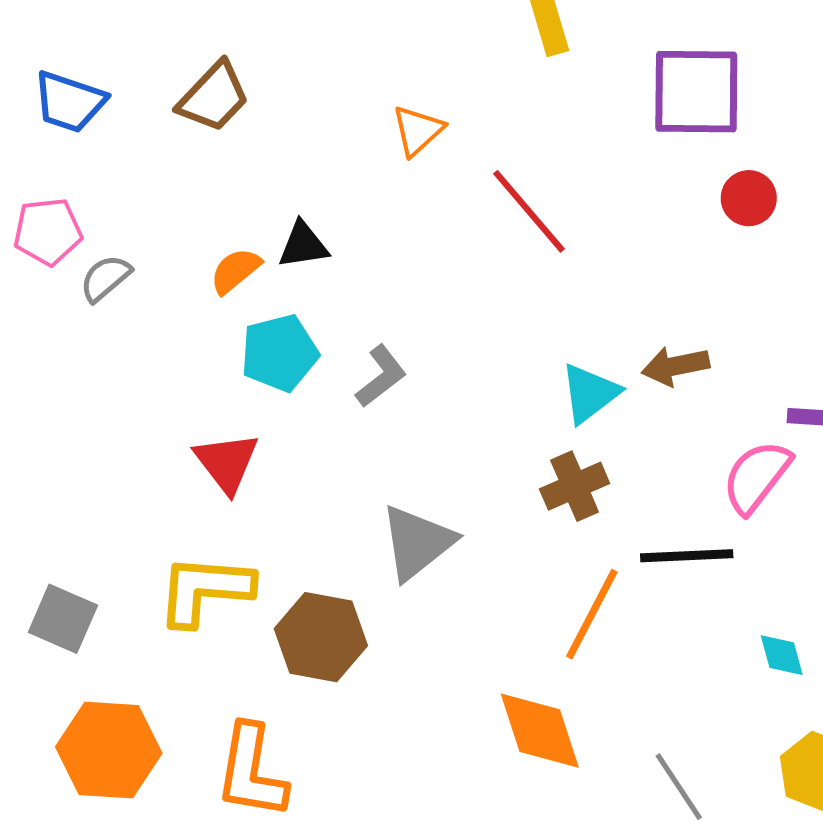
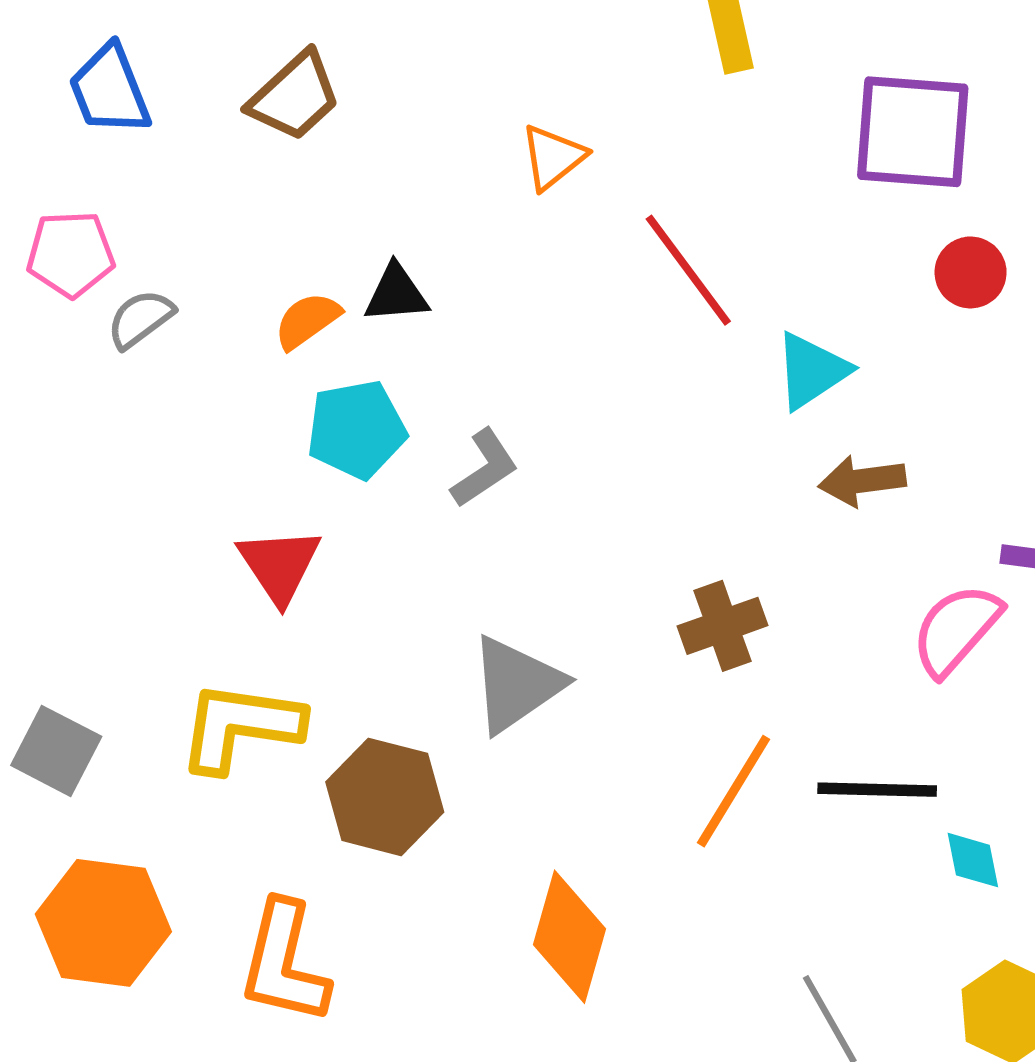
blue trapezoid: (69, 102) -> (110, 90), turned 46
cyan triangle: (590, 393) -> (812, 371), moved
black line: (687, 556) -> (877, 790), moved
orange diamond: (540, 731) -> (570, 937), moved, turned 30

